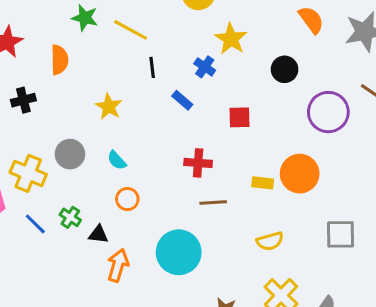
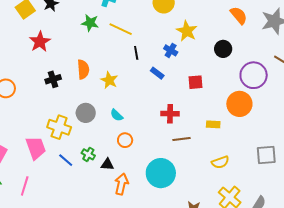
orange semicircle: (59, 60) -> (83, 69), moved
orange circle: (300, 174) -> (239, 104), moved

